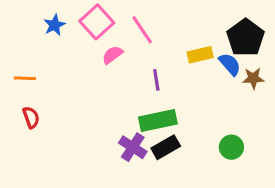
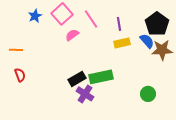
yellow rectangle: (200, 55) -> (122, 43), moved
brown star: (253, 78) -> (162, 50), size x1.5
purple line: (156, 80) -> (119, 24), moved
black rectangle: (166, 147) -> (77, 79), moved

